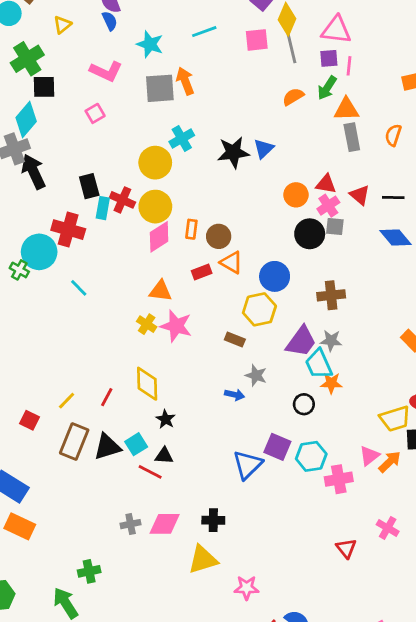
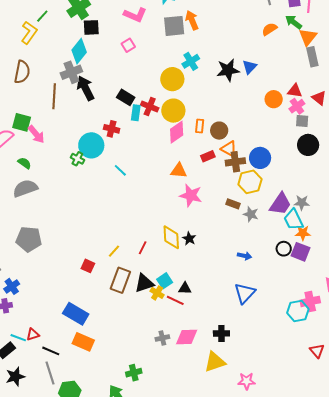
green arrow: (327, 88) -> (294, 22), turned 96
orange triangle: (346, 109) -> (308, 37), turned -48
black rectangle: (89, 186) -> (126, 97), turned -42
red cross: (68, 230) -> (112, 129), size x0.7
black circle: (310, 234) -> (308, 145), moved
brown cross: (331, 295) -> (235, 162), moved
yellow cross: (147, 324) -> (157, 293), moved
gray star: (256, 375) -> (251, 214), moved
blue arrow: (235, 395) -> (244, 256), moved
black star: (166, 419) -> (189, 239), moved
purple square: (277, 447) -> (300, 252), moved
cyan hexagon: (311, 456) -> (298, 311), moved

